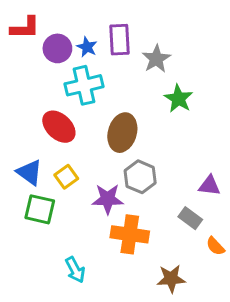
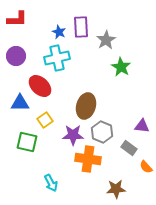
purple circle: (57, 48) -> (16, 56), moved
brown ellipse: (122, 133) -> (86, 106), moved
blue triangle: (29, 172) -> (20, 103), moved, turned -36
gray hexagon: (140, 177) -> (102, 132), moved

